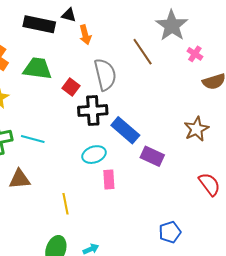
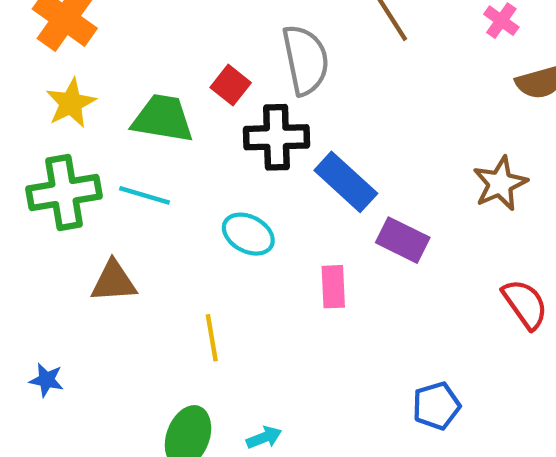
green trapezoid: (38, 68) -> (163, 119), moved
cyan ellipse: (94, 155) -> (248, 234), moved, turned 45
pink rectangle: (109, 180) -> (333, 287), moved

